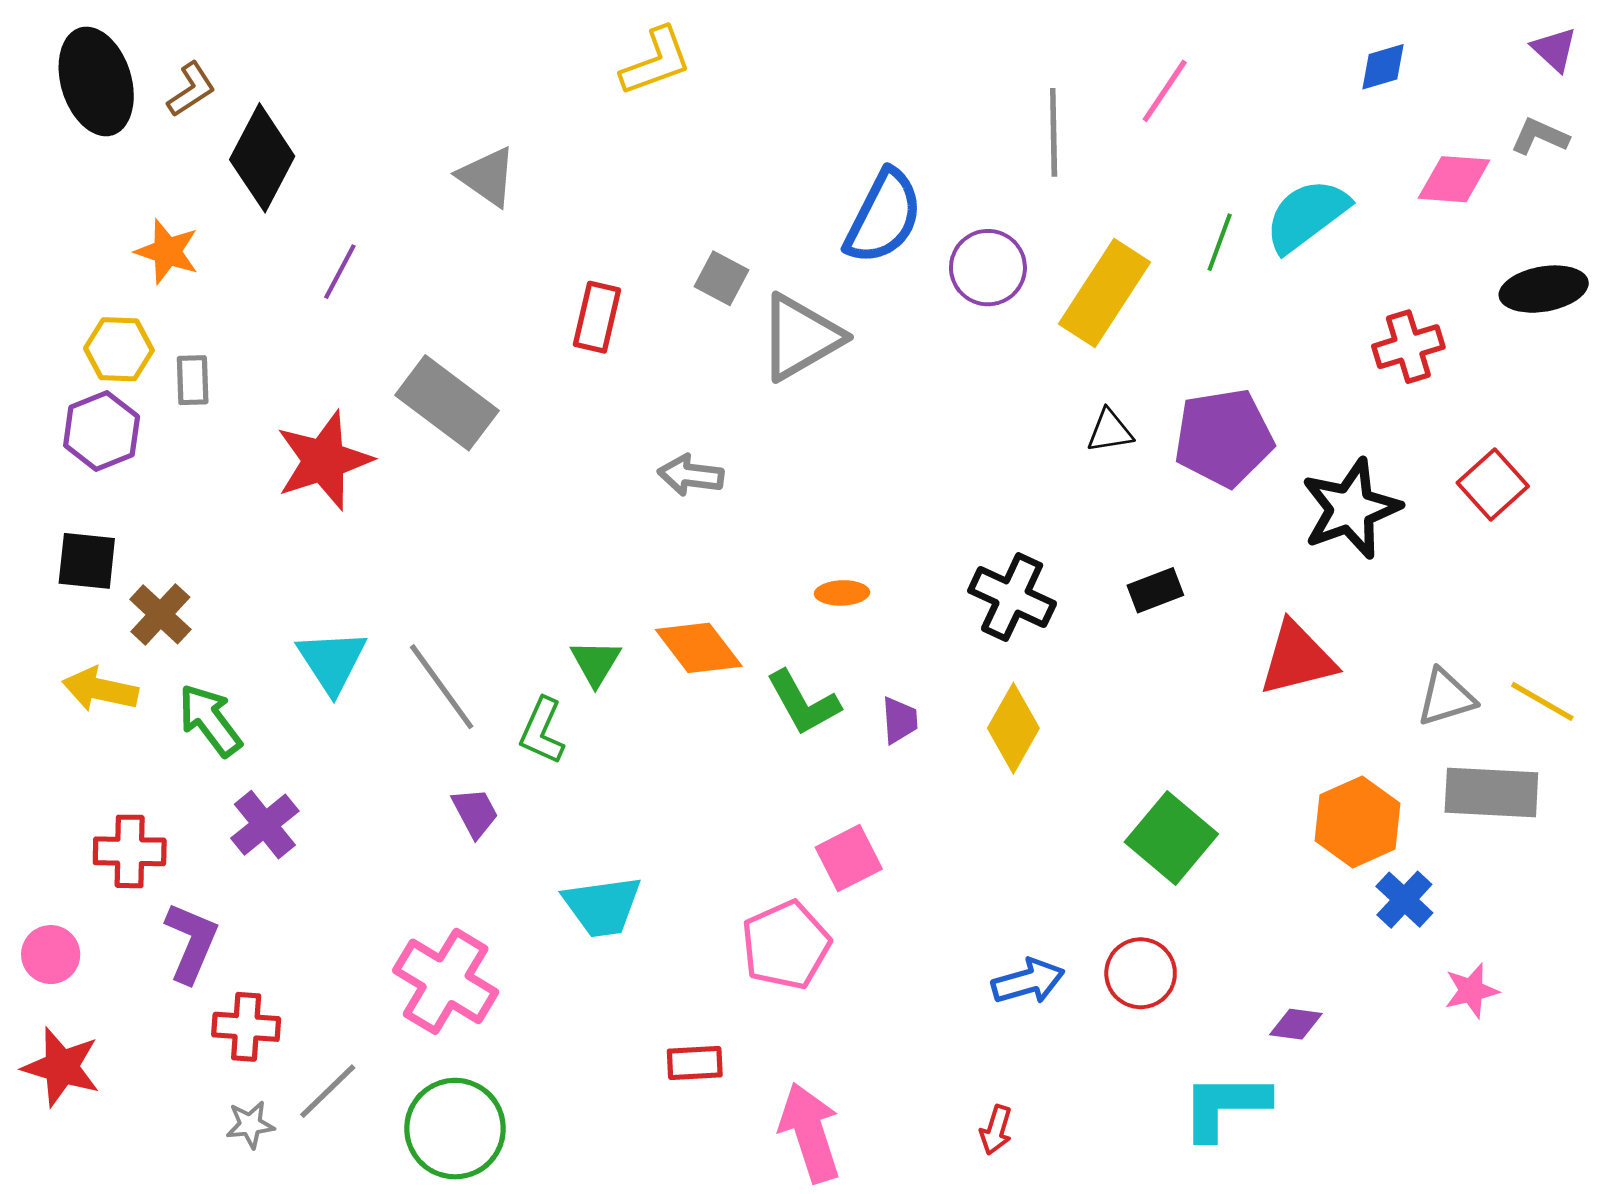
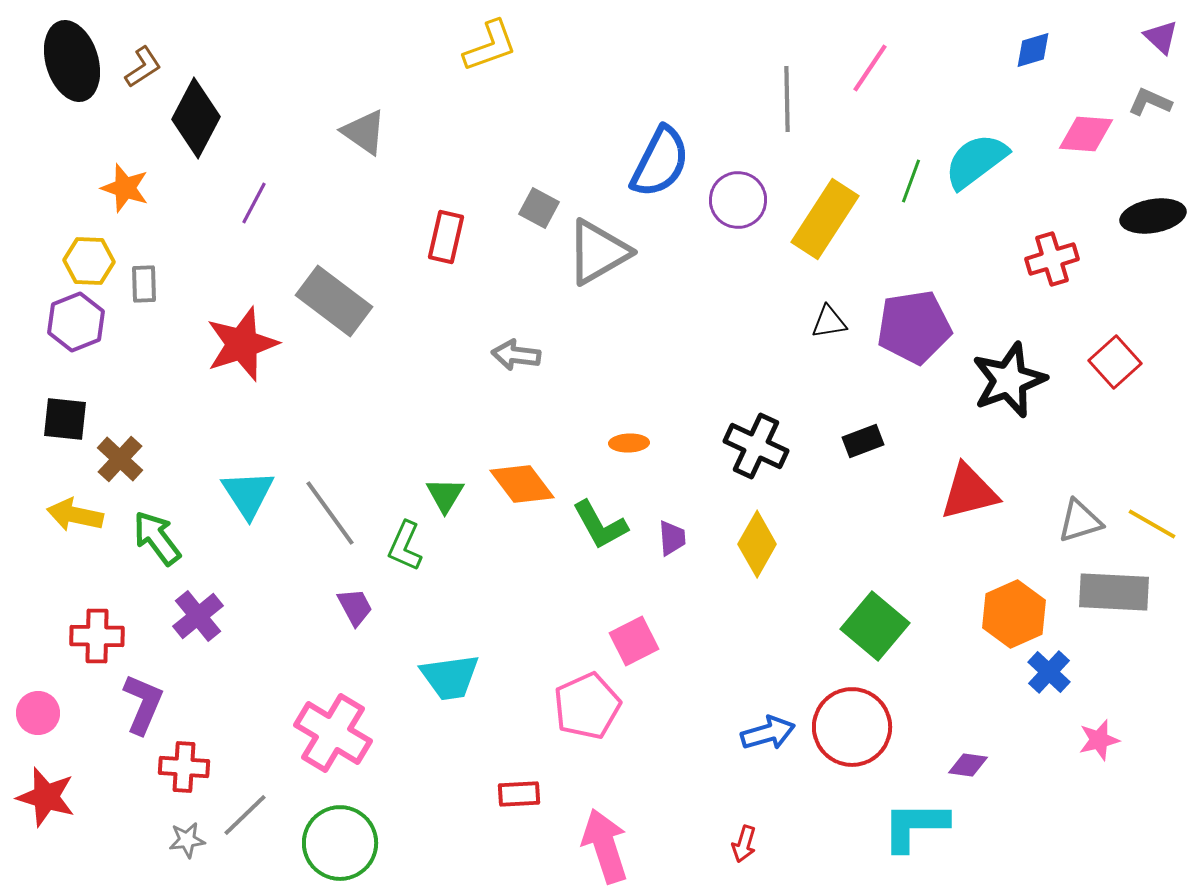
red circle: (1141, 973) -> (852, 727), size x1.5

